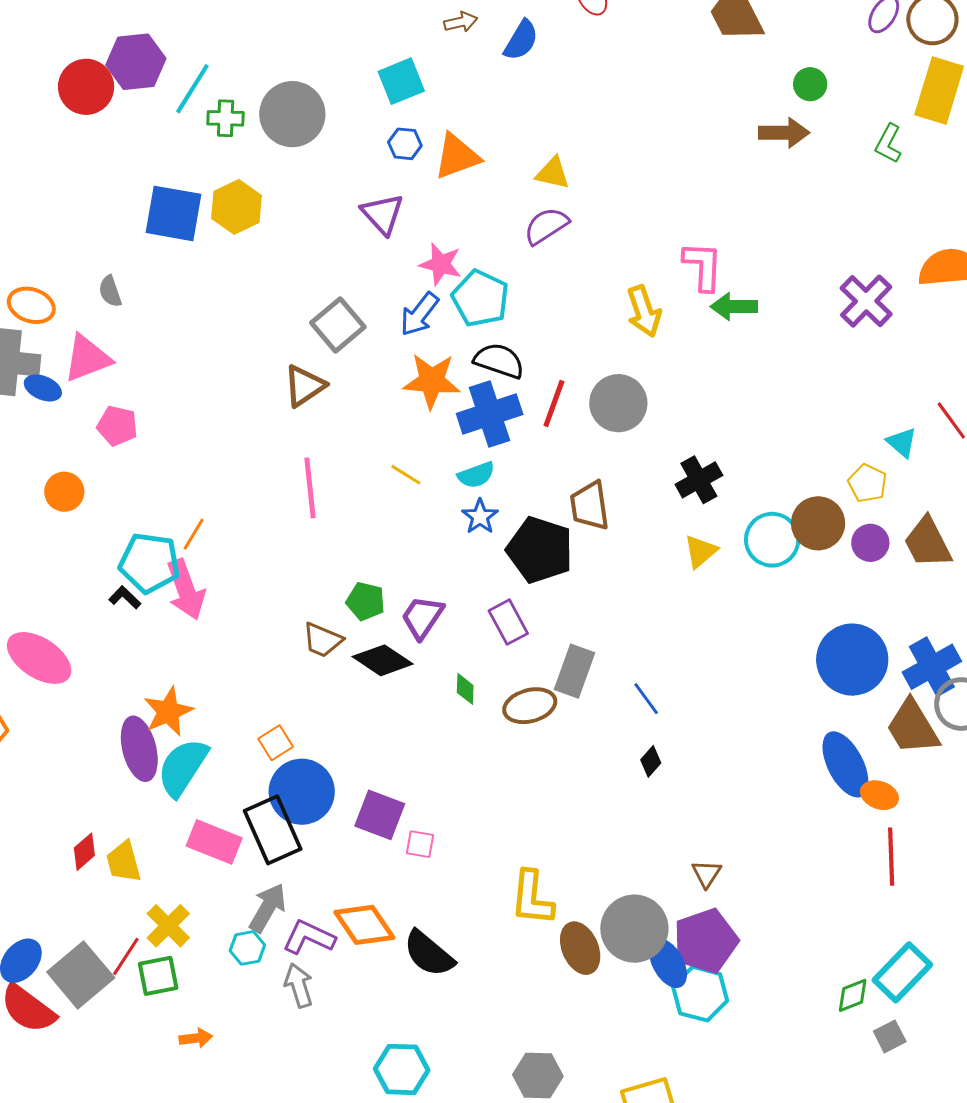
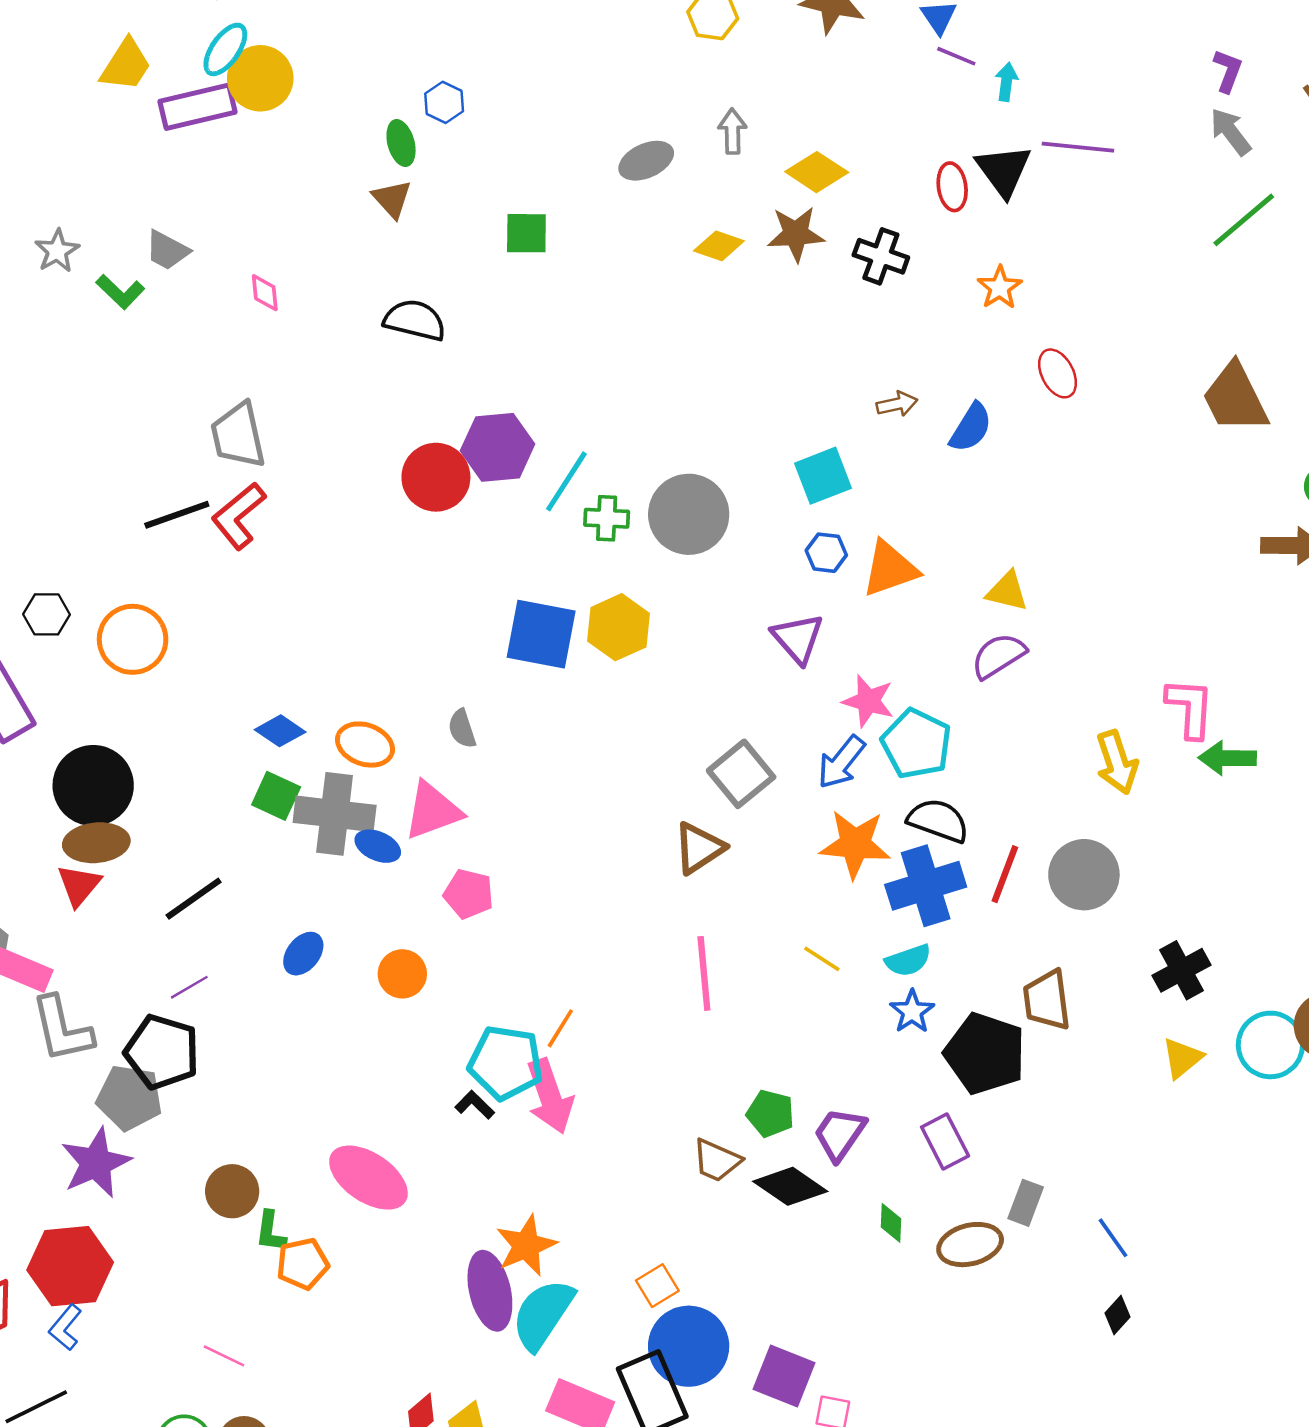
gray rectangle: (575, 671) -> (1026, 1203), size x0.7

